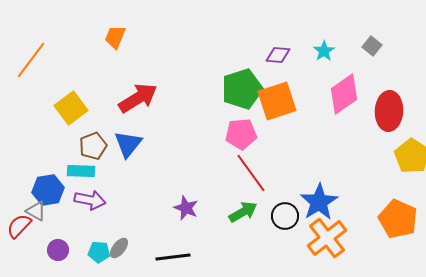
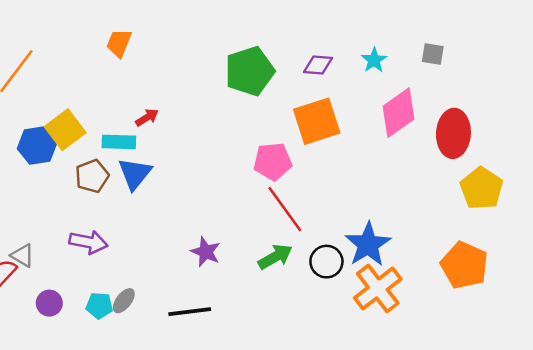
gray square: (372, 46) -> (433, 54), turned -30
green pentagon: (242, 89) -> (250, 71), moved
red arrow: (138, 98) -> (147, 118), size x0.5
cyan rectangle: (81, 171) -> (119, 142), moved
blue hexagon: (48, 190) -> (37, 146), moved

